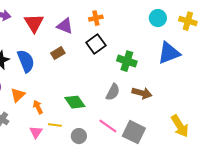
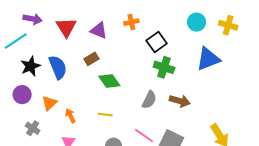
black square: (96, 44) -> (157, 42), moved
green diamond: (75, 102) -> (109, 81), moved
yellow line: (55, 125) -> (105, 115), moved

